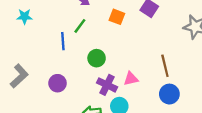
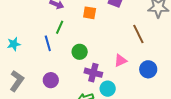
cyan star: (24, 17) -> (14, 44), moved
brown line: (165, 66) -> (138, 34), moved
pink triangle: (131, 79) -> (120, 61), moved

